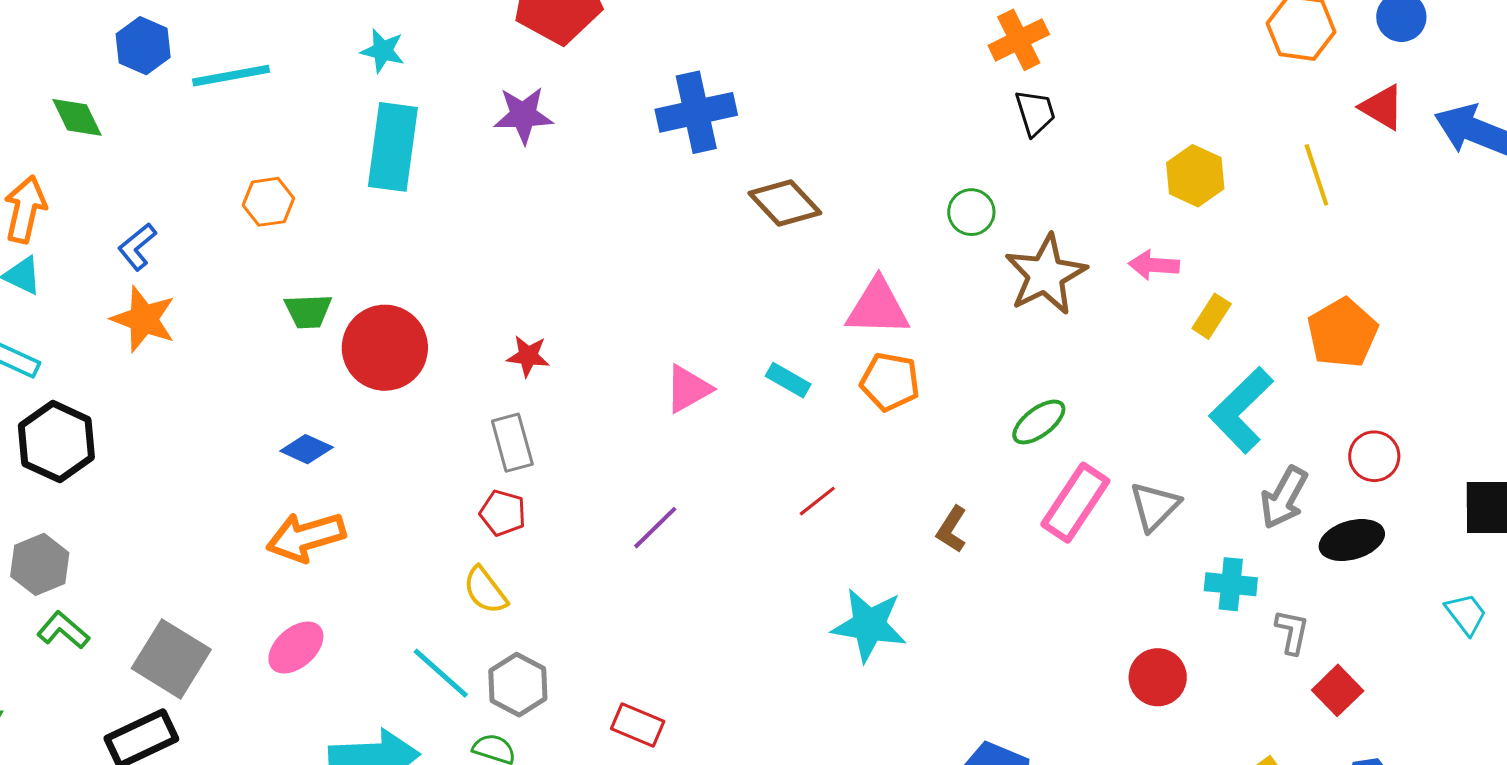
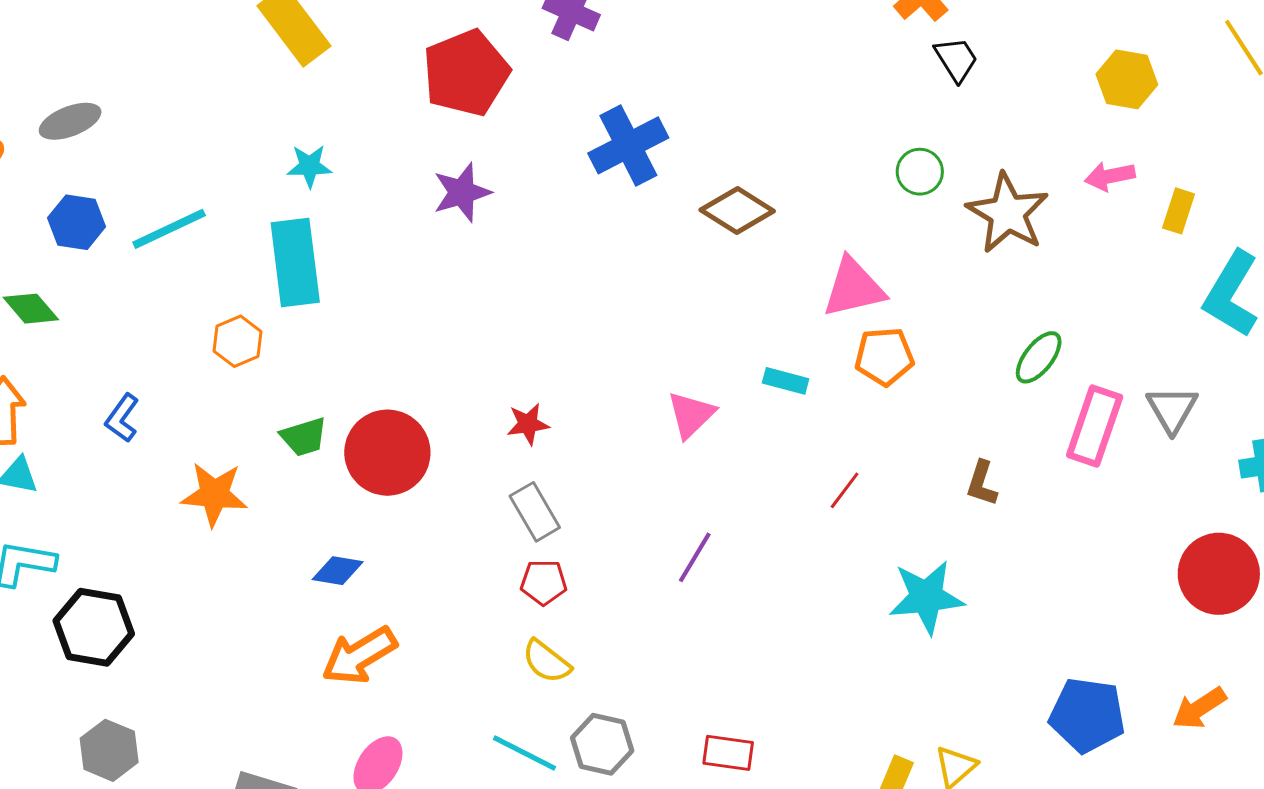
cyan rectangle: (393, 147) -> (295, 263), moved
orange star: (144, 319) -> (214, 494), moved
red circle: (1158, 677) -> (1219, 574), size x1.4

